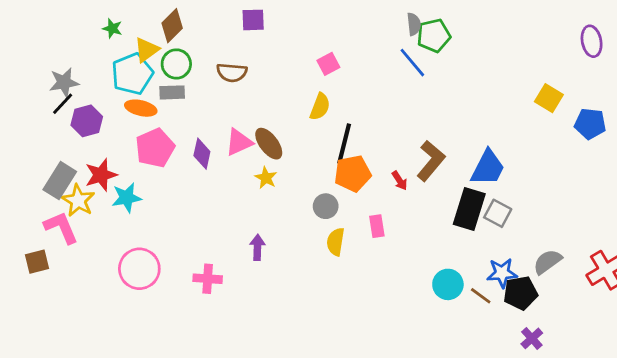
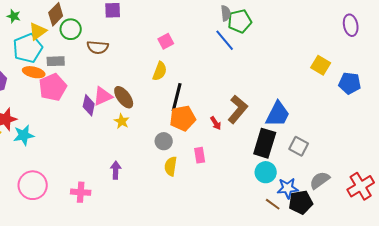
green circle: (176, 64) -> (71, 29), moved
pink pentagon: (155, 148) -> (53, 87), moved
purple diamond: (202, 154) -> (89, 105), moved
gray square: (498, 213) -> (299, 146), moved
cyan circle: (448, 284) -> (266, 172), moved

